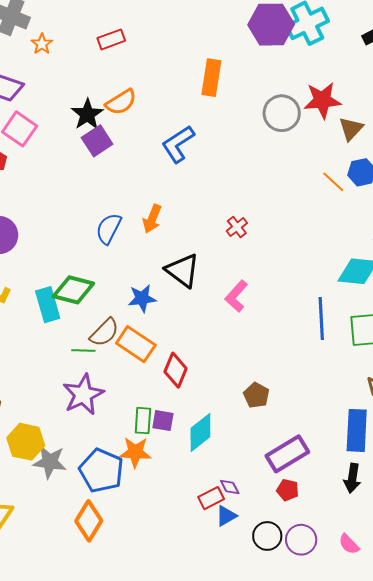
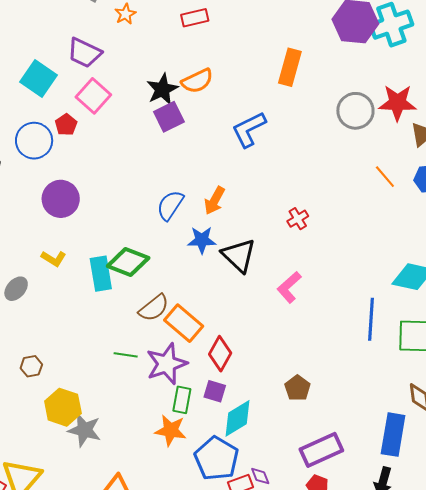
orange line: (333, 182) -> (385, 177), moved
blue star: (142, 298) -> (202, 240), moved
green line: (83, 350) -> (126, 355), moved
purple star: (83, 394) -> (167, 364), moved
purple square: (163, 421) -> (215, 391), moved
blue pentagon: (101, 471) -> (217, 458), moved

